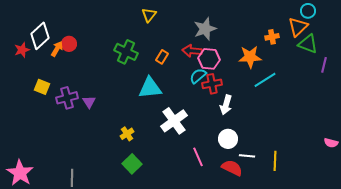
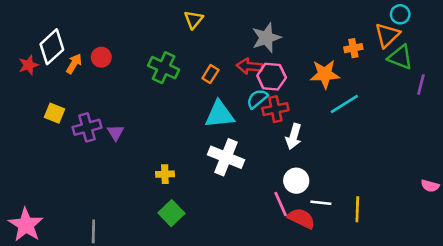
red circle: (69, 44) -> (101, 57), moved
cyan triangle: (150, 88) -> (220, 114), moved
white cross: (174, 121) -> (226, 157), turned -32
yellow cross: (127, 134) -> (165, 174), turned 32
pink line: (198, 157) -> (281, 204), moved

